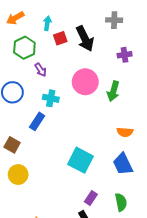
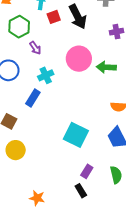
green arrow: (113, 91) -> (106, 67), turned 78
cyan cross: (51, 98) -> (46, 75), turned -35

